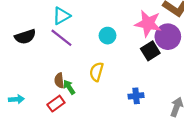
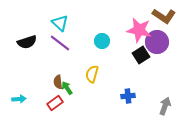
cyan triangle: (61, 16) -> (60, 23), turned -48

